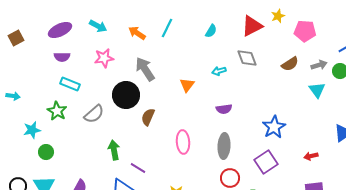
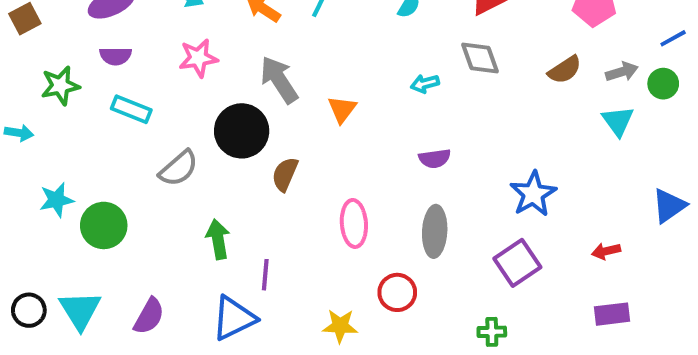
orange triangle: (187, 85) -> (342, 109), moved
green star: (57, 111) -> (60, 86), moved, turned 30
green circle: (46, 152) -> (104, 225), moved, size x1.5
purple line: (138, 168) -> (265, 275), turned 63
red circle: (230, 178) -> (397, 292), moved

